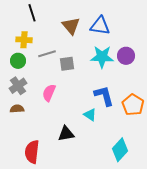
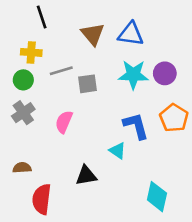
orange pentagon: (133, 105) -> (174, 118), moved
brown semicircle: (17, 109) -> (22, 168), moved
cyan diamond: (120, 150) -> (157, 197), turned -30

